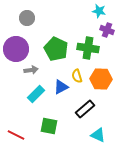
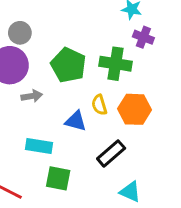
gray circle: (27, 18) -> (20, 33), moved
blue triangle: (61, 87) -> (76, 121), turned 42
cyan rectangle: (36, 94) -> (39, 146), moved, turned 54

